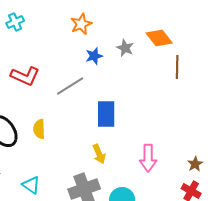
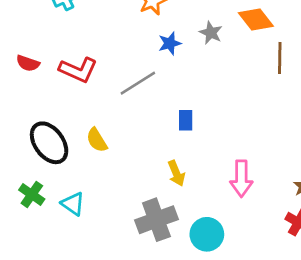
blue rectangle: (106, 114) -> (186, 120), size x0.6
yellow semicircle: (39, 129) -> (97, 140), turned -30
cyan triangle: (31, 185) -> (73, 204), moved

